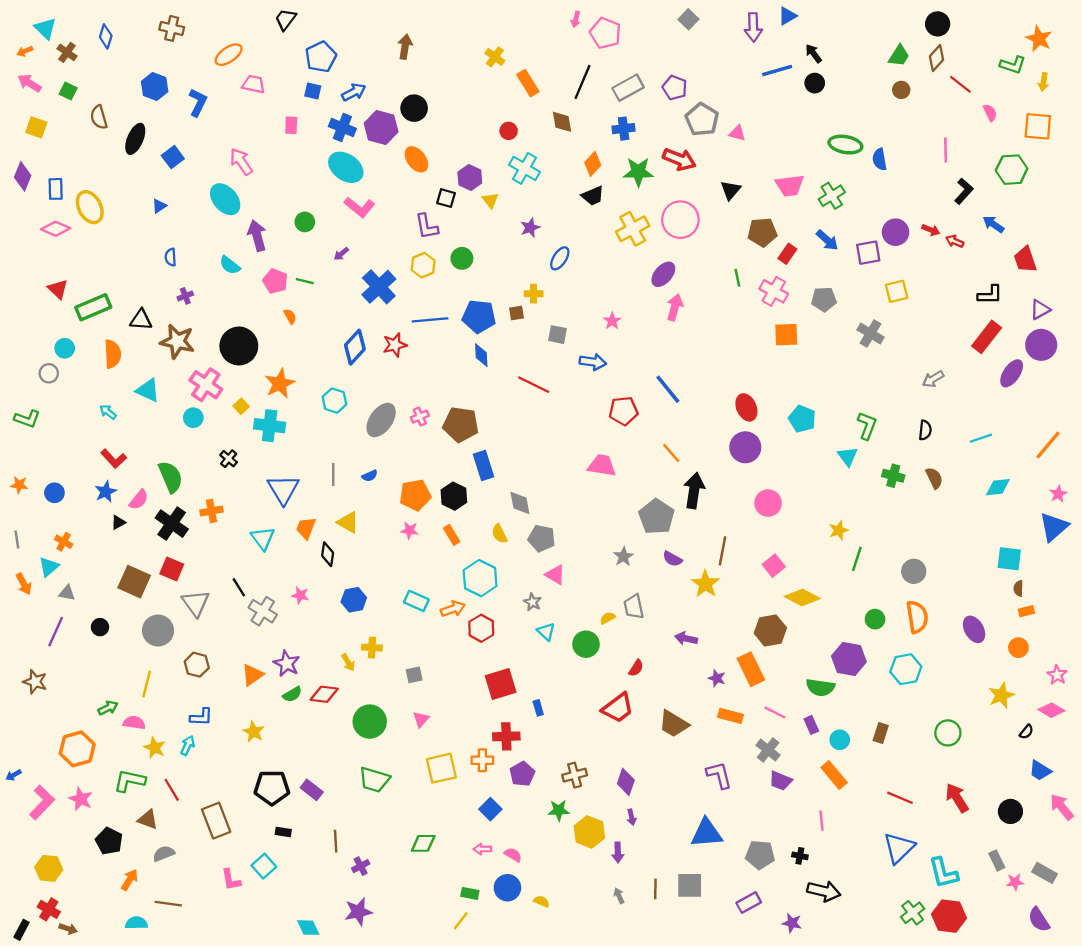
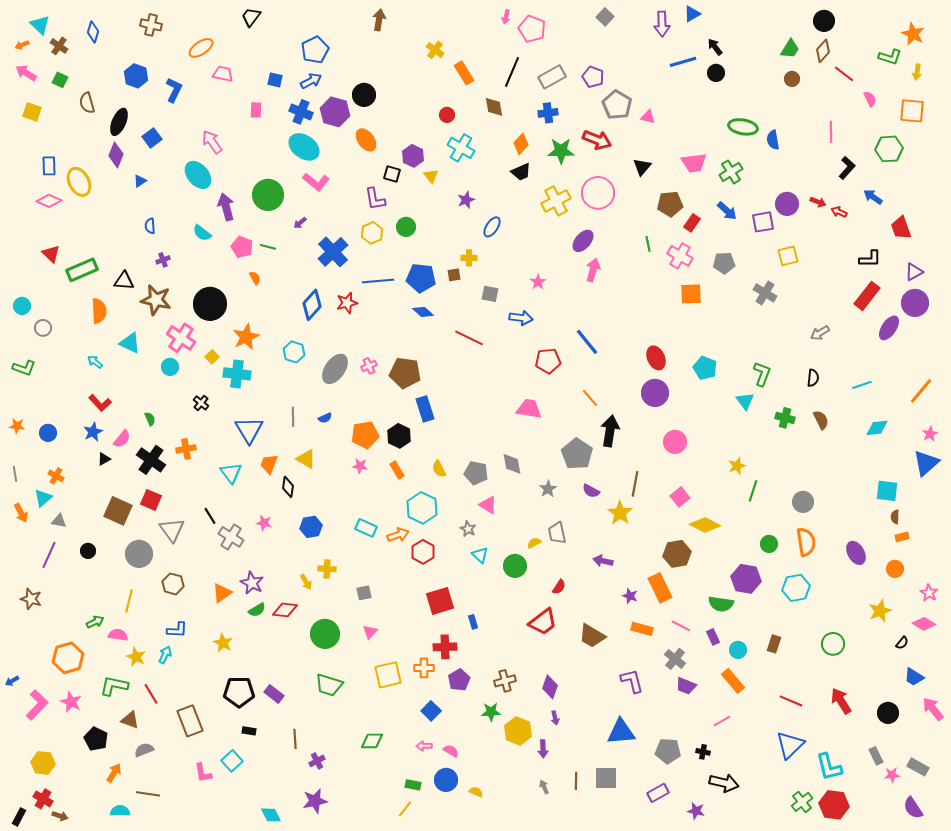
brown arrow: (405, 47) -> (379, 20), moved
blue pentagon: (321, 57) -> (315, 50), moved
purple diamond: (23, 176) -> (116, 155), moved
green circle: (305, 222) -> (268, 195), size x1.8
cyan circle: (65, 348) -> (22, 306), moved
blue diamond: (481, 355) -> (423, 312), turned -45
green semicircle: (171, 477) -> (150, 419), size x0.5
gray diamond: (520, 503) -> (512, 464), moved
pink line: (822, 821) -> (722, 721), turned 66

